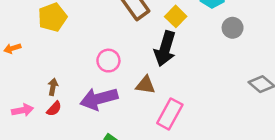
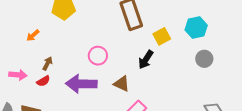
orange arrow: (12, 48) -> (33, 35), moved, turned -40
black arrow: (165, 49) -> (146, 60), size x0.7

